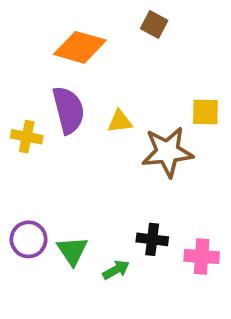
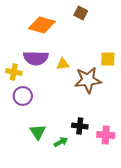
purple semicircle: (68, 110) -> (36, 58), turned 105
purple circle: (29, 239) -> (23, 96), moved

